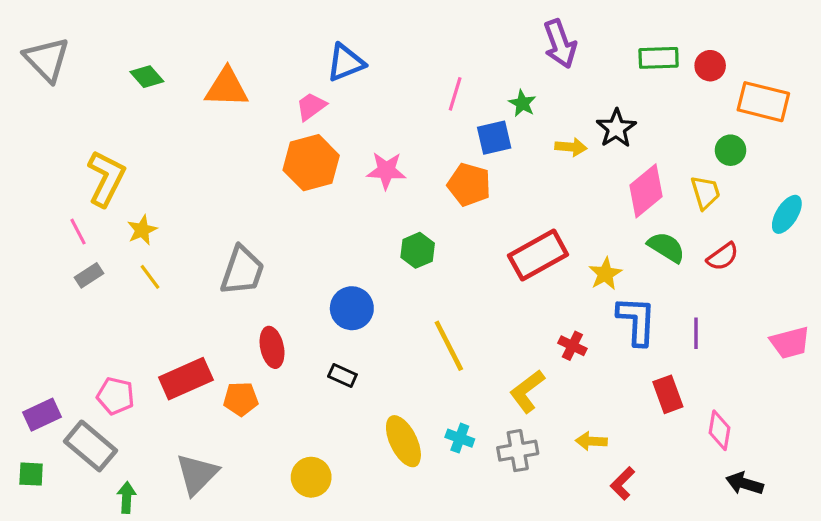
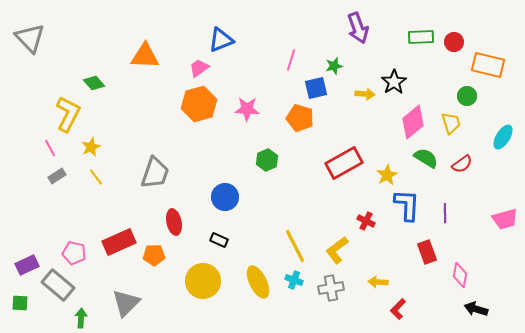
green diamond: (147, 77) -> (94, 83), moved
green star: (522, 103) -> (334, 66), turned 30
yellow line: (449, 346) -> (295, 246), moved
yellow circle: (311, 477) -> (203, 281), moved, size x1.4

